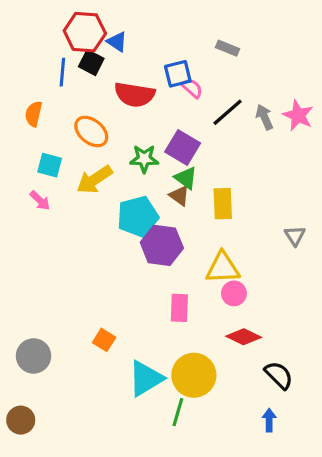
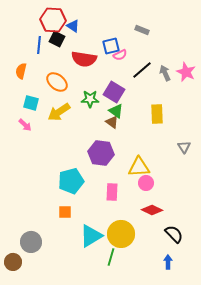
pink semicircle: (192, 88) -> (120, 55), turned 112
yellow rectangle: (223, 204) -> (157, 114), moved
cyan pentagon: (138, 216) -> (71, 181), moved
orange square: (104, 340) -> (65, 212), turned -32
gray circle: (34, 356) -> (31, 242), moved

